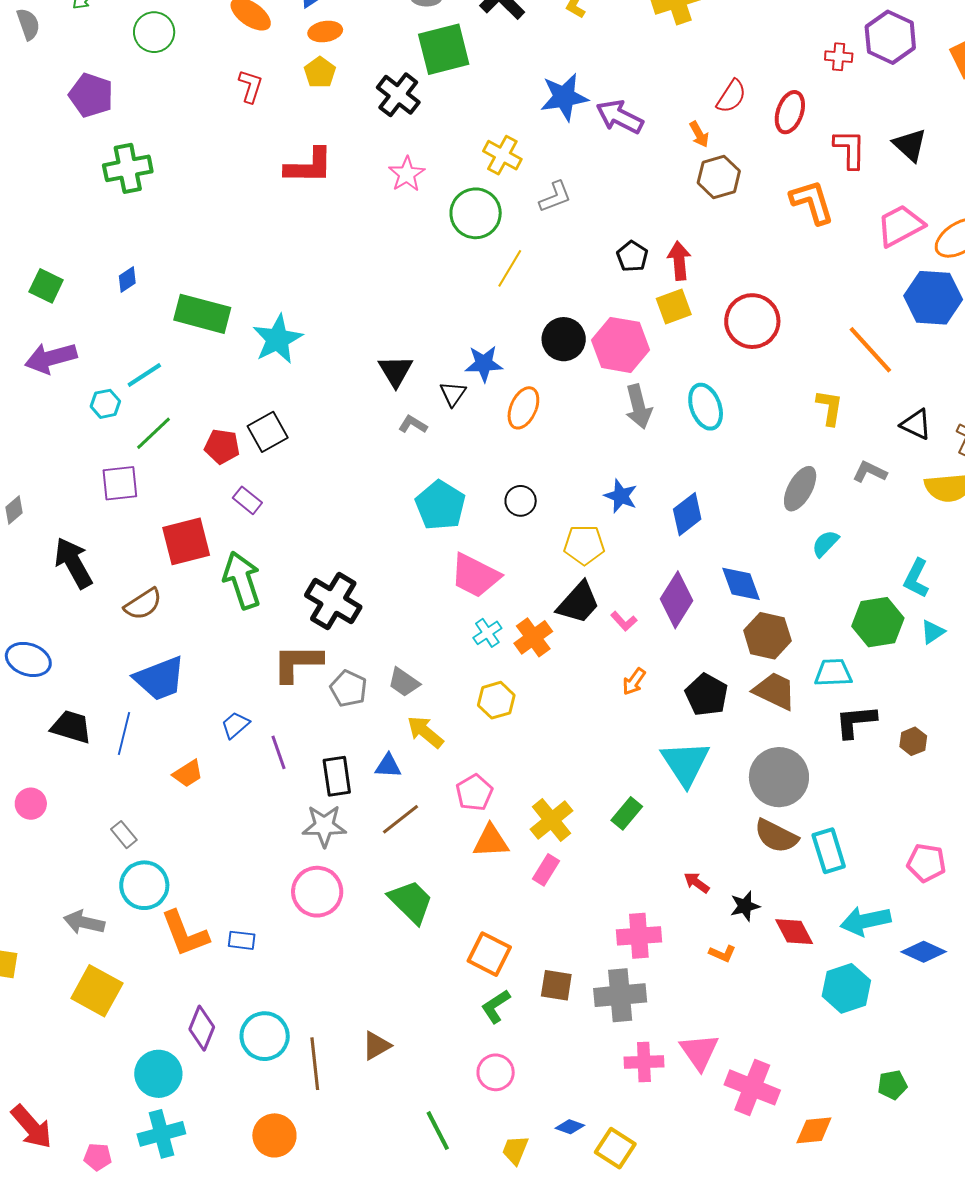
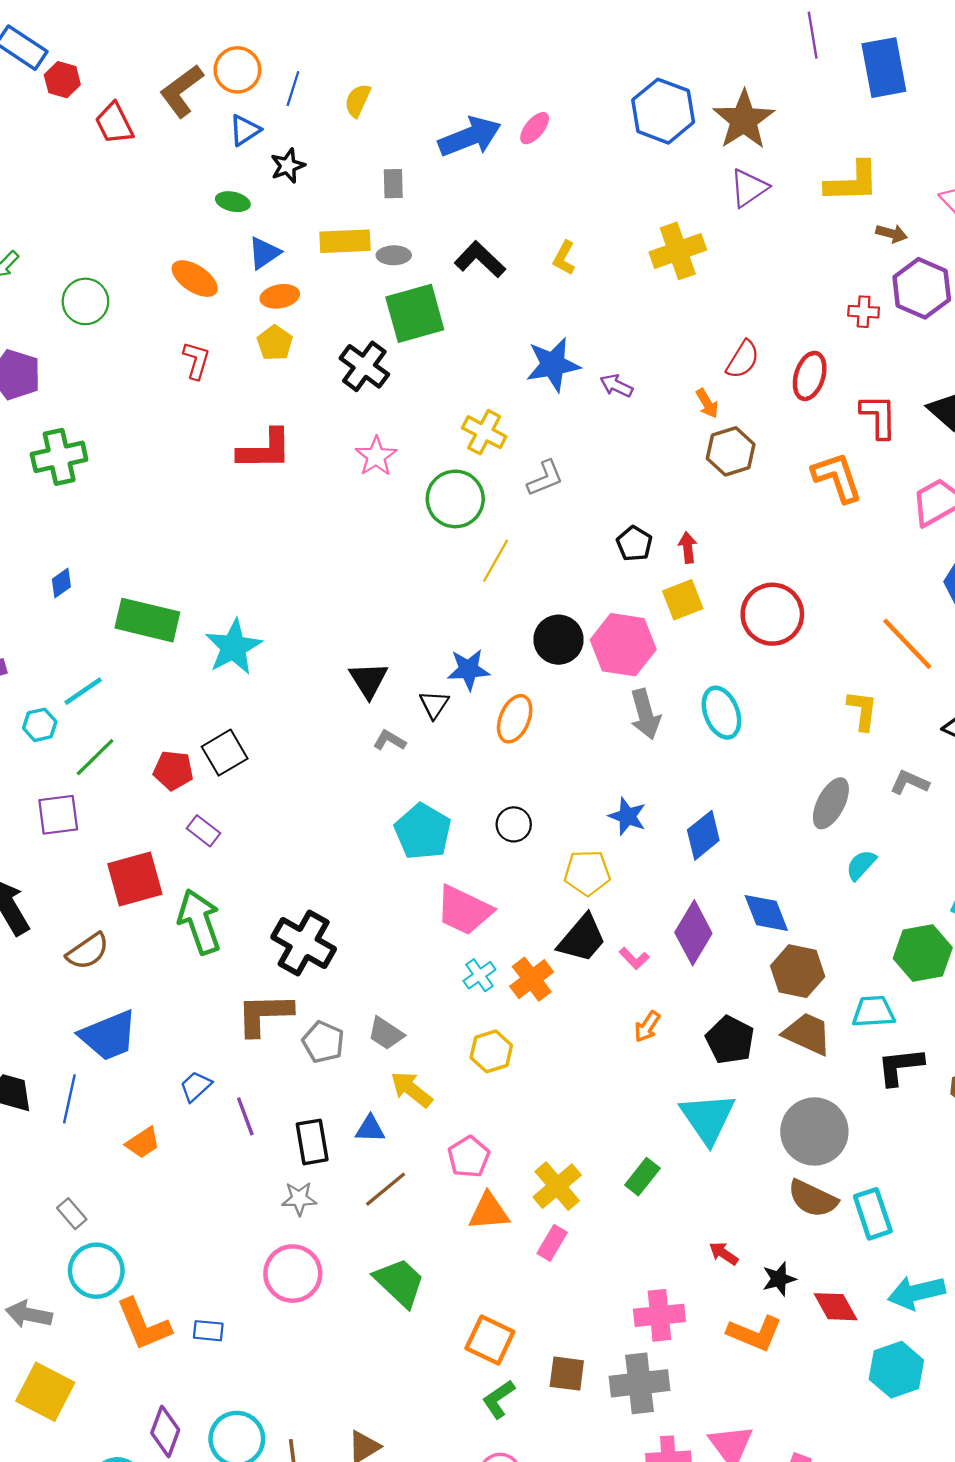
purple arrow: (620, 117) -> (616, 386), size x0.6
red arrow: (679, 261) -> (688, 548), size x0.7
gray star: (324, 826) -> (299, 1199), size x0.7
orange L-shape: (722, 953) -> (755, 1333), size x1.8

